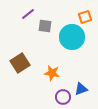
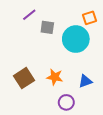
brown square: (20, 63) -> (24, 78), moved
blue triangle: (81, 89) -> (85, 81), moved

